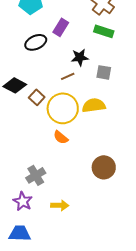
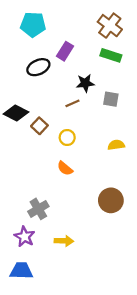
yellow semicircle: (94, 105) -> (116, 145), moved, size x0.7
yellow circle: (63, 108) -> (67, 138), size x0.5

